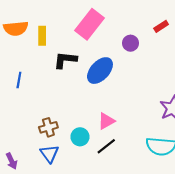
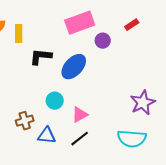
pink rectangle: (89, 24) -> (80, 23), moved, turned 32
cyan circle: (80, 137) -> (55, 101), moved
blue triangle: (49, 154) -> (47, 136), moved, turned -48

